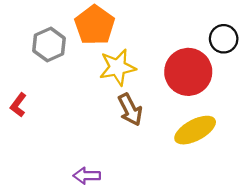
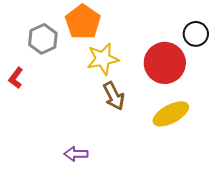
red L-shape: (18, 105) -> (16, 78), moved

